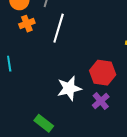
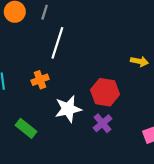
orange cross: (27, 24) -> (40, 80), moved
green rectangle: (44, 123) -> (26, 128), moved

